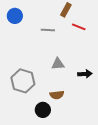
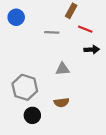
black arrow: (85, 74) -> (92, 50), moved
black circle: (43, 110) -> (32, 115), moved

